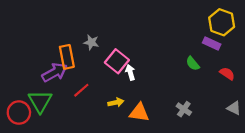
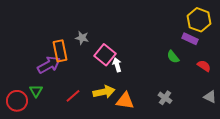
red line: (81, 90) -> (73, 96), moved
green triangle: (40, 101) -> (36, 91), size x0.6
yellow arrow: (116, 102) -> (104, 92), size x1.5

